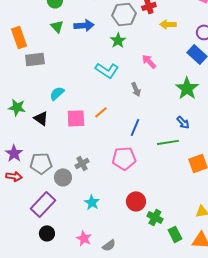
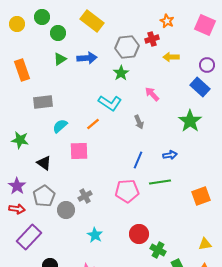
green triangle: (57, 26) -> (60, 59), turned 40
gray rectangle: (35, 59) -> (43, 102), moved
orange line: (101, 112) -> (93, 124), moved
black triangle: (41, 118) -> (44, 163), moved
blue arrow: (183, 122) -> (170, 155), moved, turned -56
green line: (168, 142) -> (160, 182), moved
gray pentagon: (41, 163) -> (44, 196), turned -30
purple rectangle: (43, 204) -> (29, 237), moved

